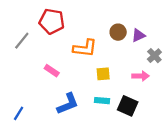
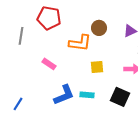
brown circle: (118, 32) -> (99, 28), moved
gray line: (22, 41) -> (21, 36), turned -30
cyan rectangle: (102, 101) -> (87, 95), moved

